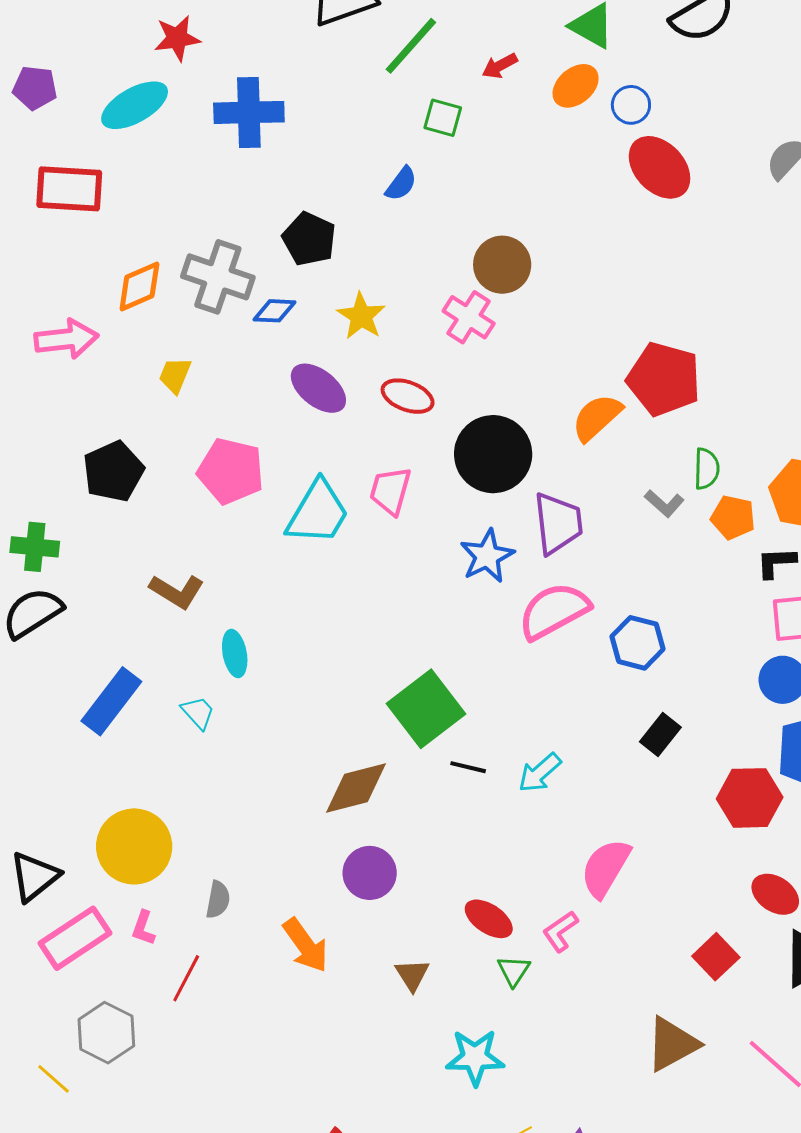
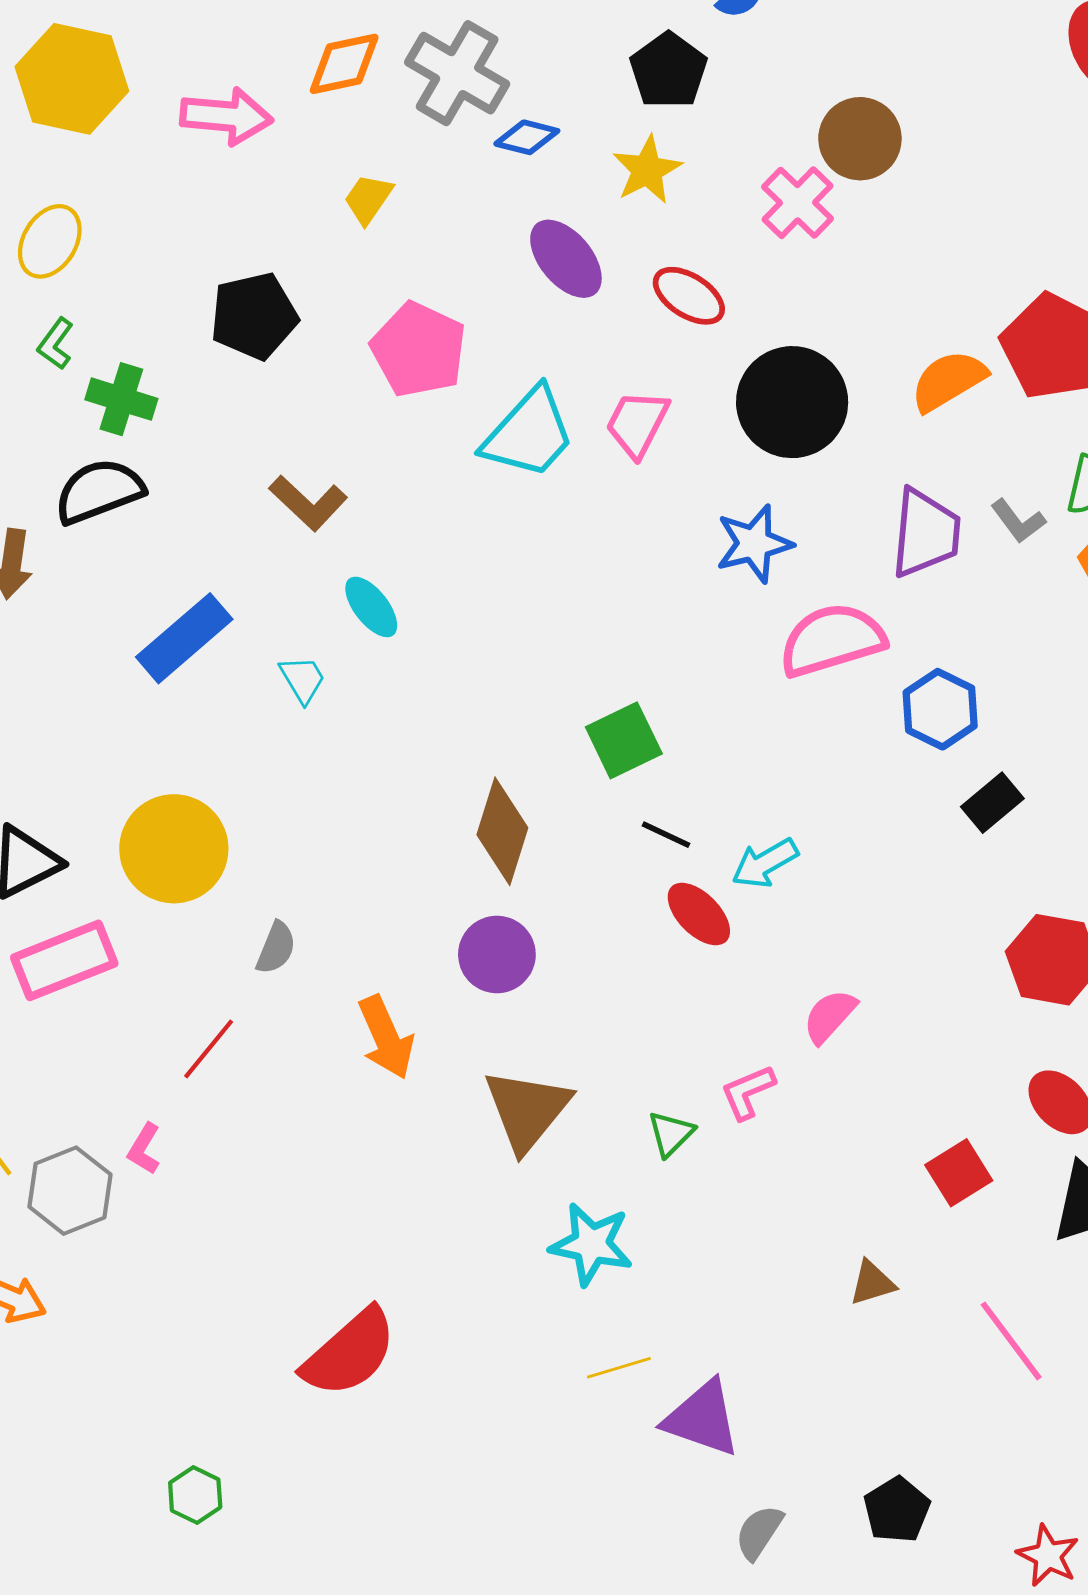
black pentagon: (309, 239) -> (668, 71), moved
purple trapezoid: (558, 523) -> (926, 533), moved
cyan ellipse: (235, 653) -> (371, 607), turned -39
green square: (426, 709) -> (624, 740), size x0.7
black rectangle: (660, 734) -> (992, 803), moved
brown diamond: (356, 788) -> (502, 831), turned -70
pink semicircle: (605, 868) -> (830, 1016), size x0.7
red ellipse: (489, 919) -> (699, 914), moved
pink L-shape: (143, 928) -> (144, 1149), moved
brown triangle: (412, 975) -> (527, 1110), size x1.8
gray hexagon: (106, 1033) -> (70, 1191), moved
brown triangle: (672, 1044) -> (872, 1283), size x0.6

